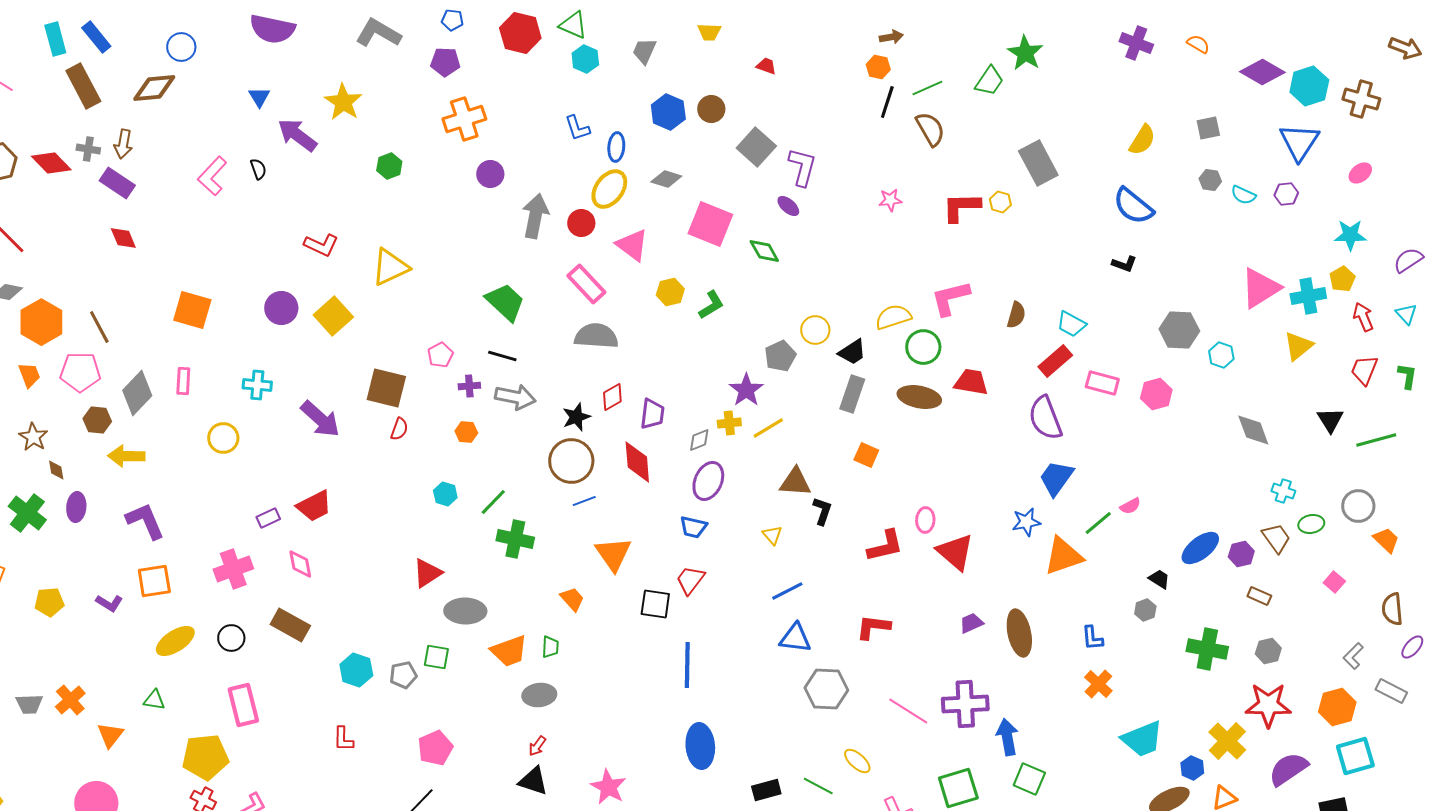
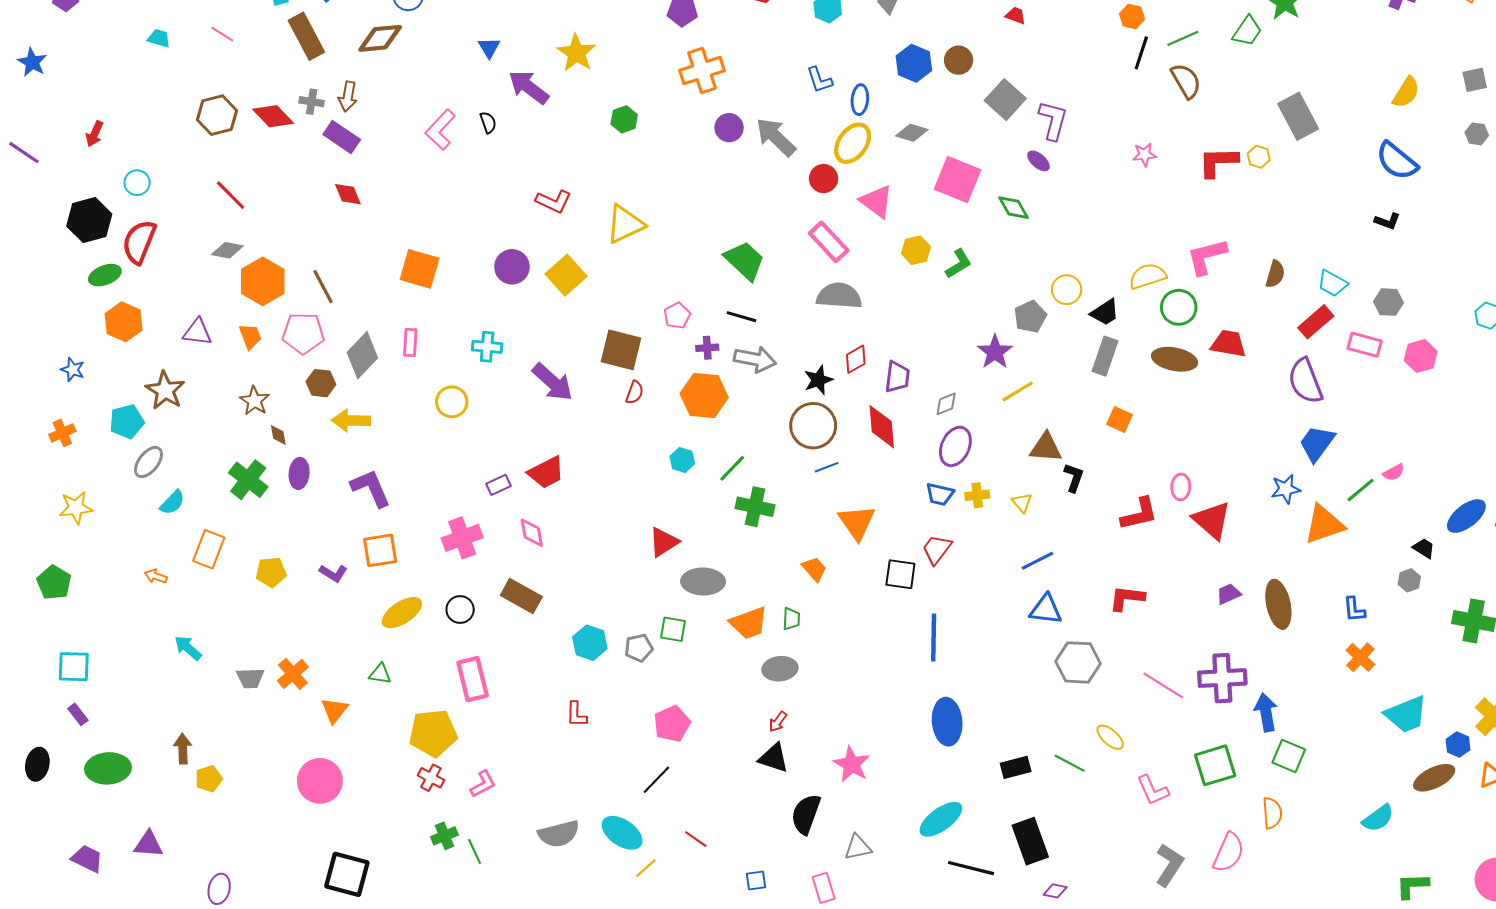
gray arrow: (535, 216) -> (776, 137), moved, turned -57
gray hexagon: (1179, 330) -> (1388, 302), moved, size x0.7
yellow cross: (729, 423) -> (977, 495), moved
orange hexagon: (466, 432) -> (704, 396), size x2.0

